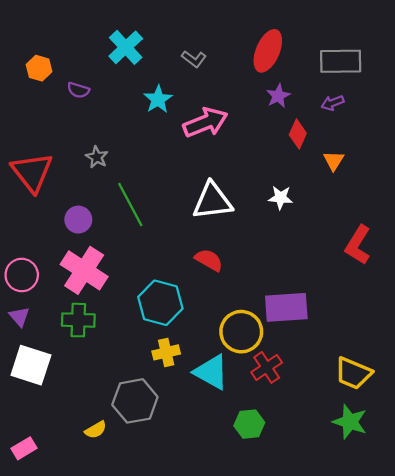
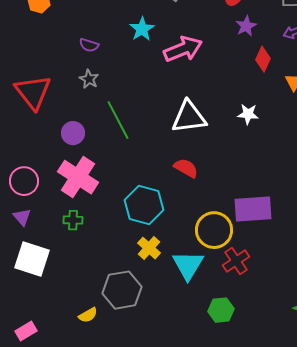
purple semicircle: (78, 90) -> (89, 45), moved
green cross: (78, 320) -> (73, 220), size x0.7
yellow cross: (166, 352) -> (149, 248), turned -35
cyan triangle: (211, 372) -> (188, 265), turned 32

